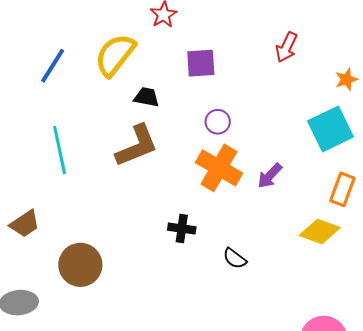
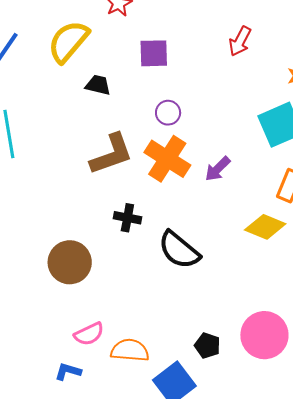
brown L-shape: (137, 146) -> (111, 154), moved
black semicircle: (235, 258) -> (179, 250), size x1.8
brown circle: (80, 265) -> (70, 262), moved

